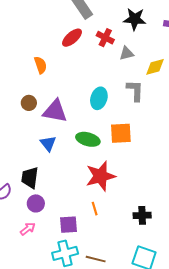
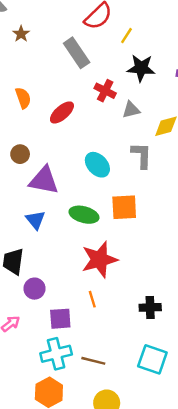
red ellipse: (72, 38) -> (62, 112), moved
orange semicircle: (40, 65) -> (23, 98), moved
cyan ellipse: (99, 98) -> (97, 165), turned -60
brown circle: (29, 103) -> (20, 154), moved
purple circle: (36, 203) -> (35, 289), moved

